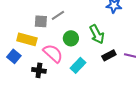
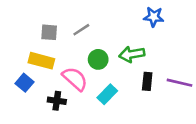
gray square: (41, 21) -> (49, 32), moved
green arrow: (97, 34) -> (132, 54), turned 108
black rectangle: (109, 55) -> (147, 81), turned -56

